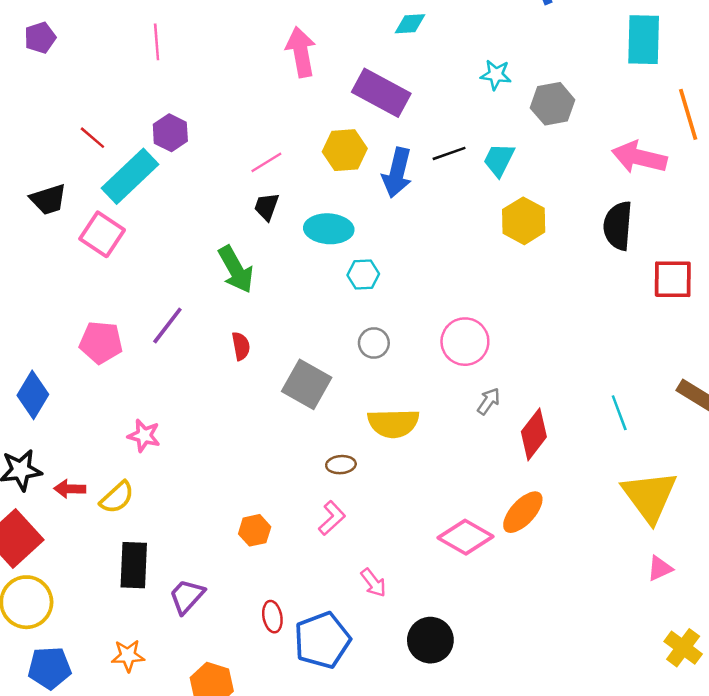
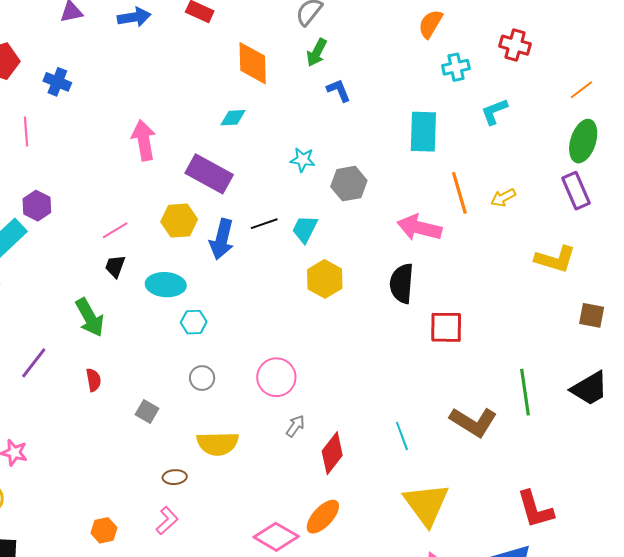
gray square: (307, 384) -> (147, 412), size x0.6

